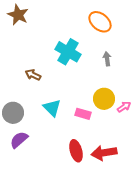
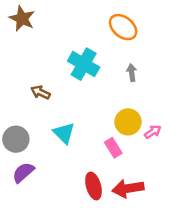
pink rectangle: (83, 114) -> (113, 148), moved, turned 42

